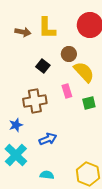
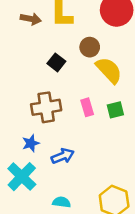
pink rectangle: (67, 91) -> (87, 107), moved
blue star: (16, 125) -> (31, 143), moved

